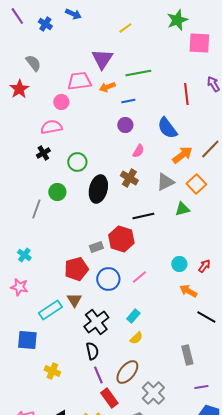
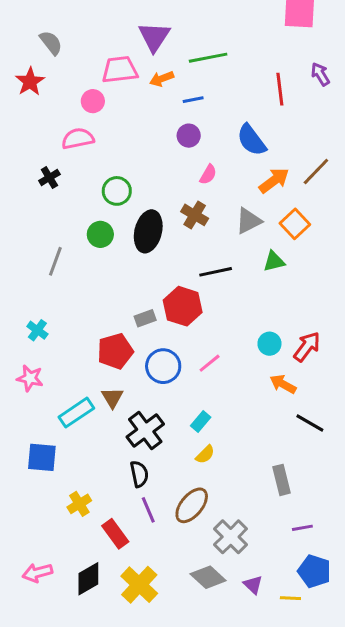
black cross: (43, 153) -> (49, 177), moved
green circle: (57, 192) -> (100, 234), moved
red arrow: (204, 266) -> (307, 347), size x1.5
yellow cross: (52, 371) -> (79, 504), turned 35
red rectangle: (109, 398) -> (115, 534), moved

